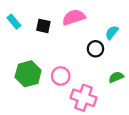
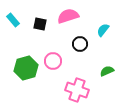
black circle: (95, 49) -> (80, 44), moved
pink circle: (61, 76) -> (53, 61), moved

